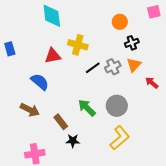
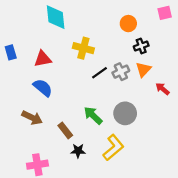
red triangle: (53, 56) -> (43, 59), moved
yellow L-shape: (120, 138) -> (113, 148), moved

